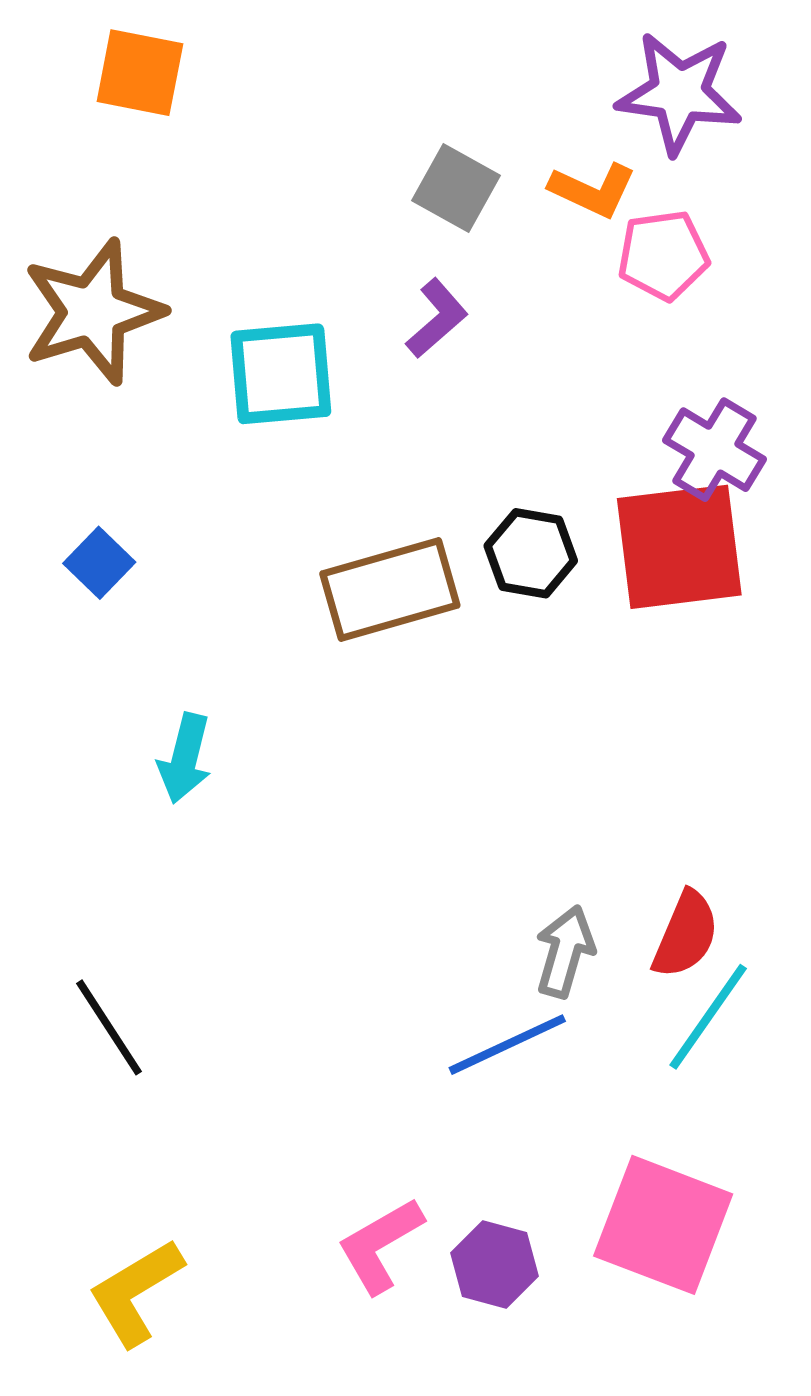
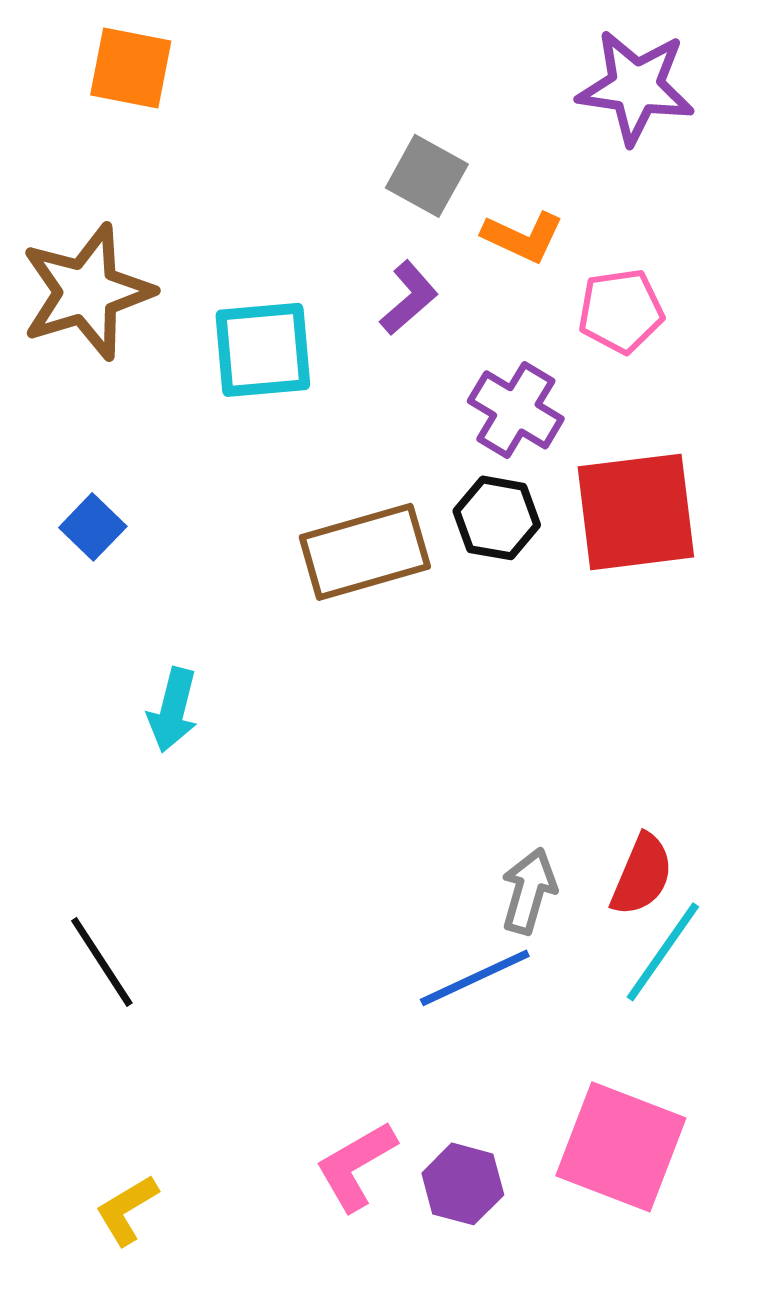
orange L-shape: (593, 190) -> (523, 237), moved
pink pentagon: (663, 255) -> (621, 311), moved
purple cross: (714, 450) -> (516, 410), moved
yellow L-shape: (136, 1292) -> (127, 1210), size x0.7

